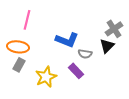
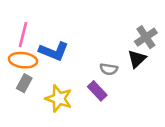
pink line: (27, 20) -> (23, 35), moved
blue L-shape: (67, 40) -> (54, 51), moved
yellow star: (46, 77) -> (59, 99), turned -30

